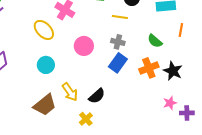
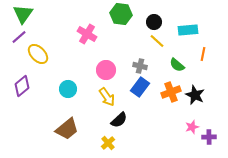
yellow line: (120, 17) -> (157, 41), moved, turned 35
yellow ellipse: (44, 30) -> (38, 54), moved
yellow arrow: (70, 92) -> (107, 97), moved

